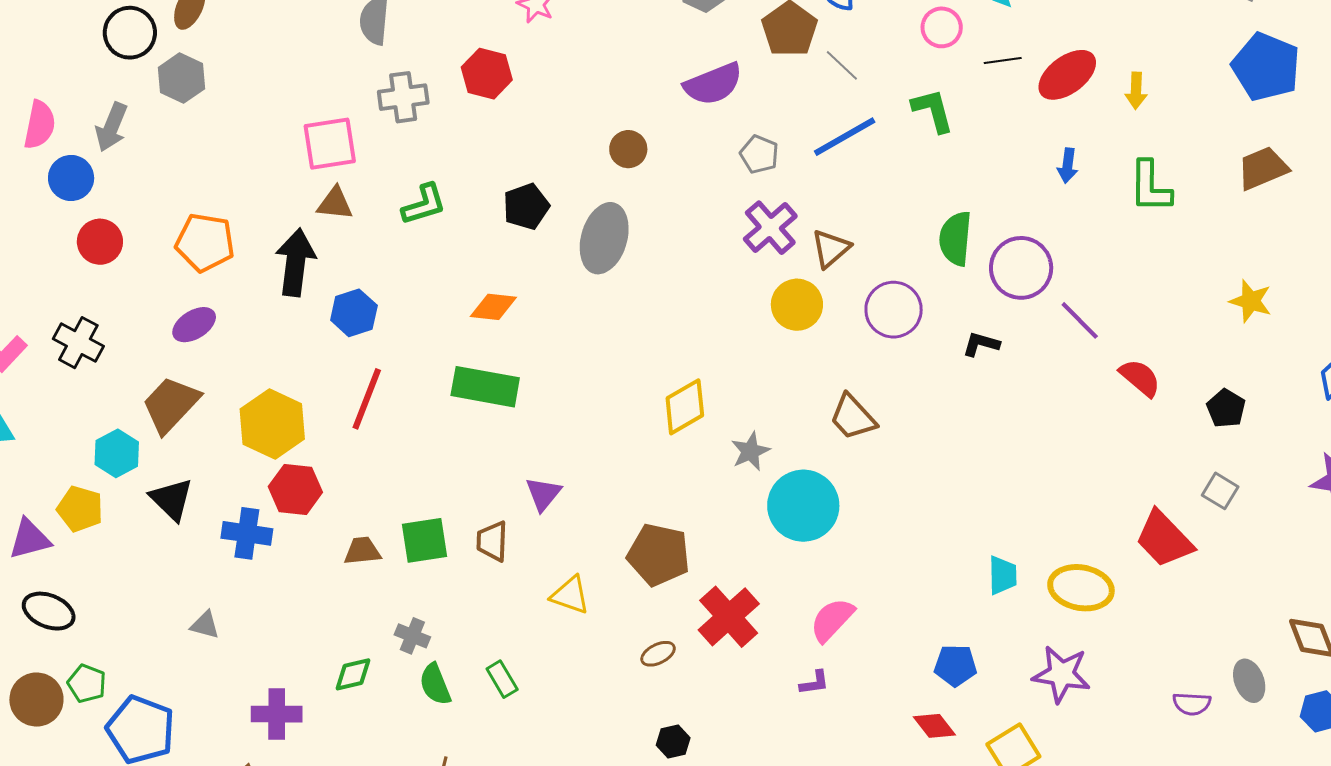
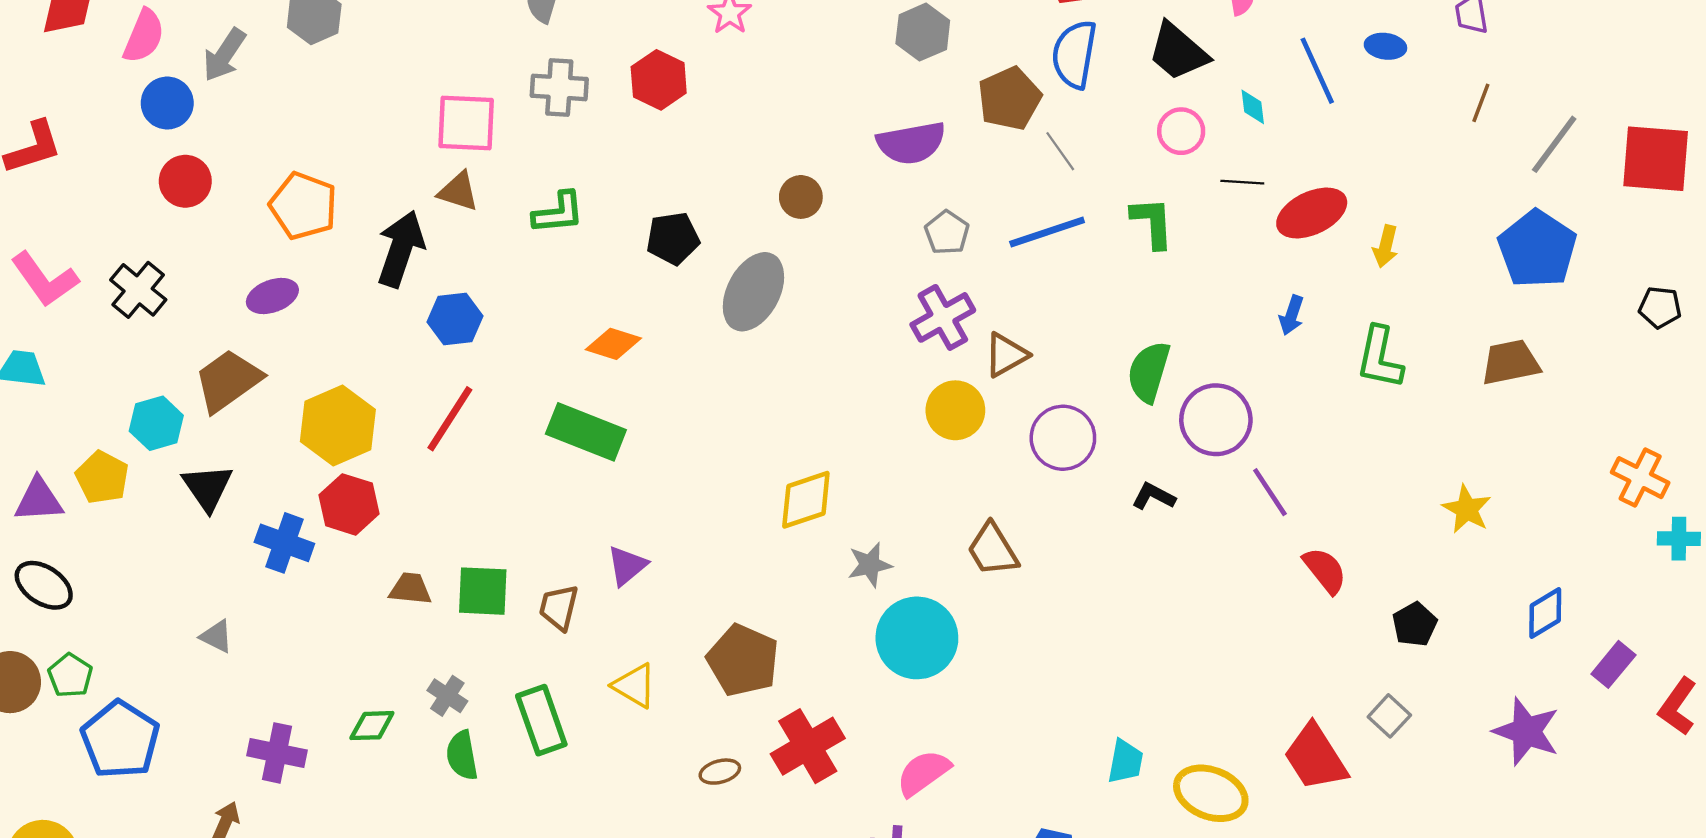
green rectangle: (502, 679) -> (541, 720), moved, size x1.6

